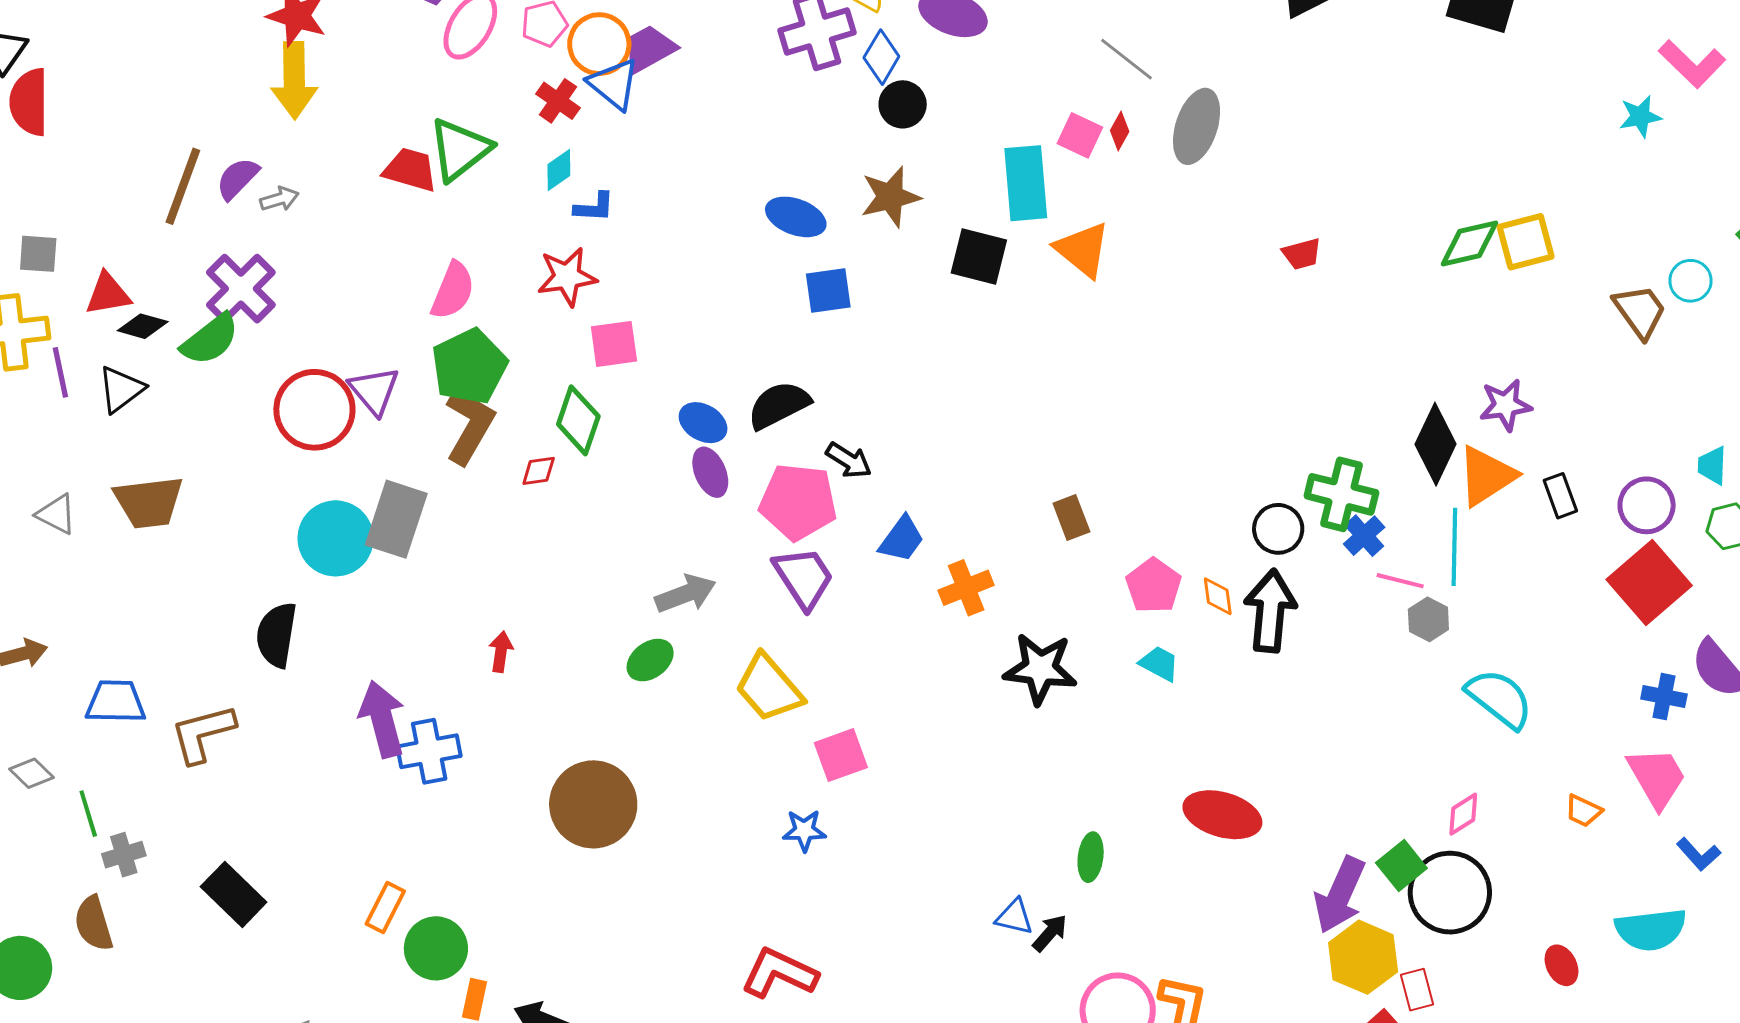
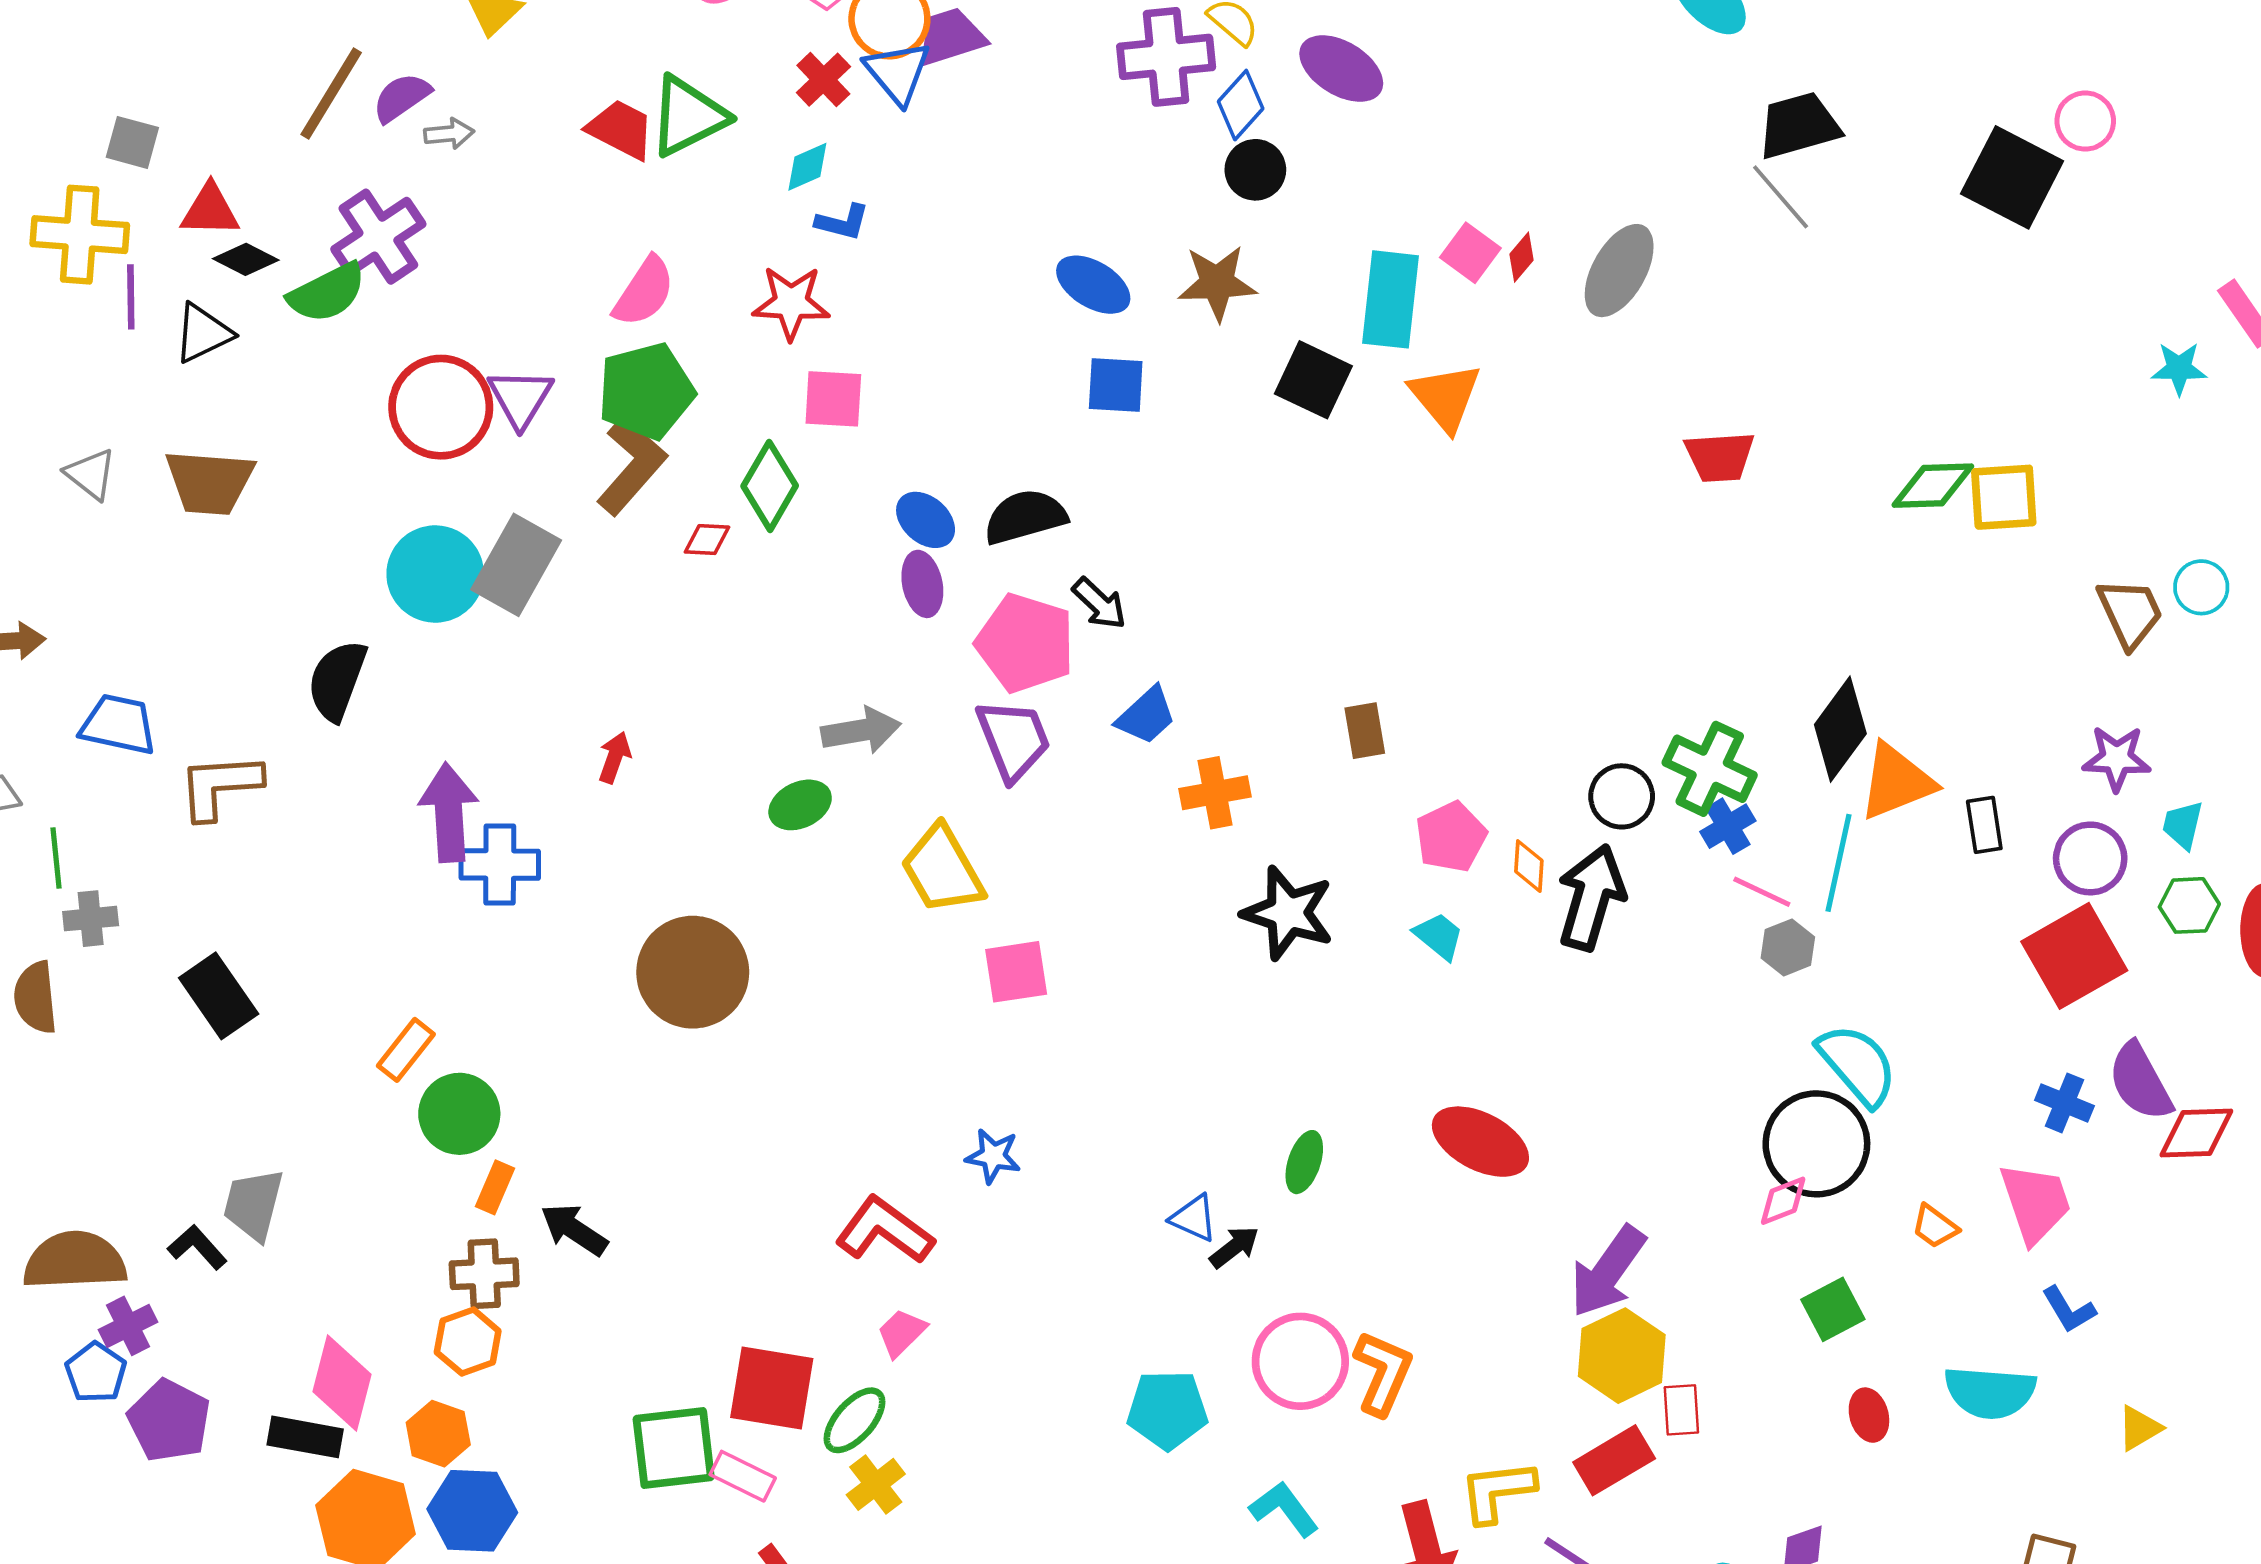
gray line: (1127, 59) -> (1781, 197), moved
red trapezoid: (1302, 254) -> (1720, 457), size x1.4
purple star: (1505, 405) -> (2117, 758), moved
blue star: (804, 830) -> (993, 1156), moved
green square: (1401, 866) -> (1833, 1309), moved
black circle: (1450, 893) -> (1816, 1144), moved

